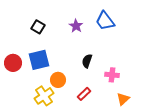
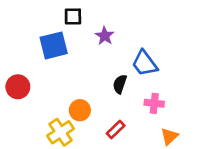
blue trapezoid: (105, 21) -> (145, 63), moved
black square: (38, 27) -> (73, 17), moved, turned -32
blue square: (39, 60) -> (54, 45), moved

